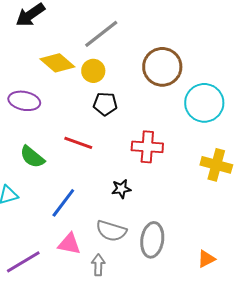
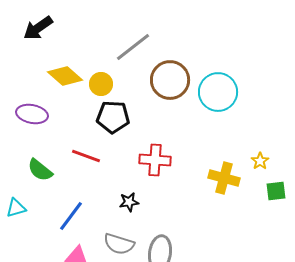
gray line: (101, 34) -> (133, 47), moved
cyan circle: (204, 103) -> (218, 92), moved
black pentagon: (105, 104) -> (113, 117), size x1.4

